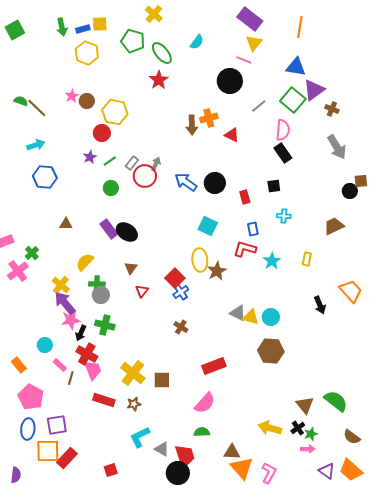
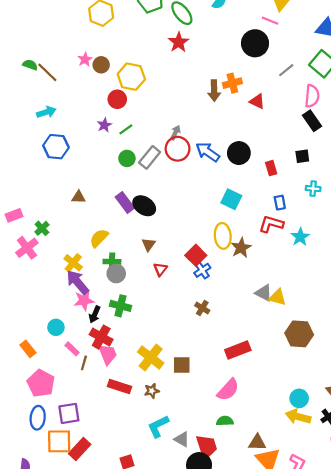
gray rectangle: (132, 163) -> (150, 157), moved, size x1.5
red circle: (145, 176) -> (178, 149), moved
cyan circle: (271, 317) -> (299, 398), moved

